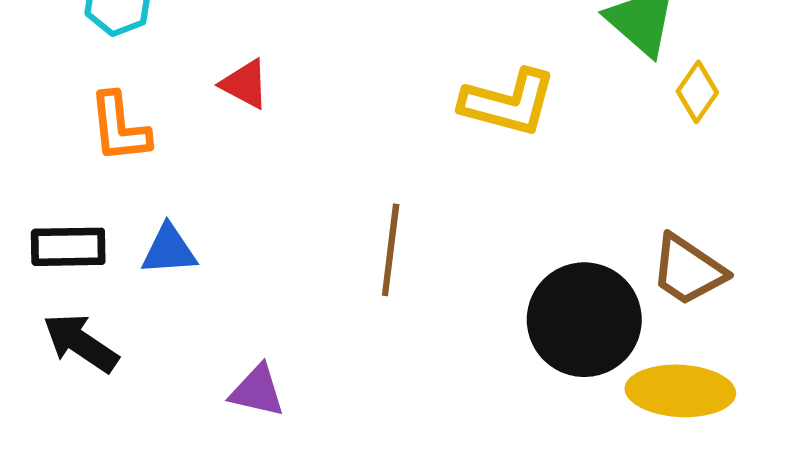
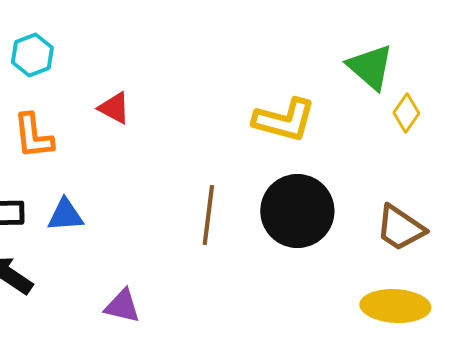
black circle: (584, 320) -> (297, 211), moved

